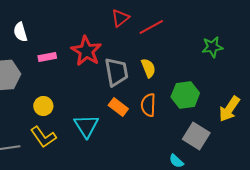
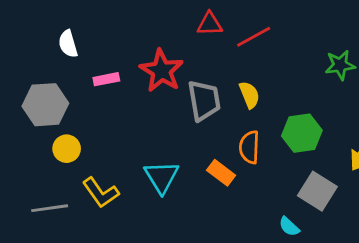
red triangle: (120, 18) -> (210, 24), turned 36
yellow circle: (43, 106) -> (67, 149), moved
orange rectangle: (118, 107) -> (221, 173), moved

